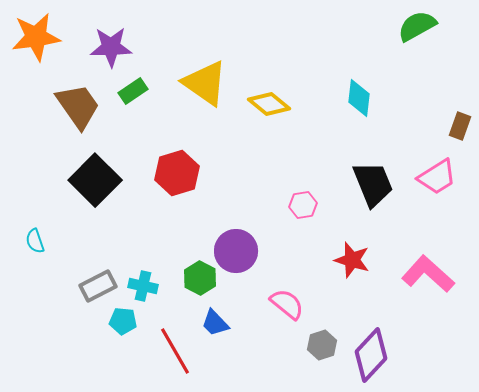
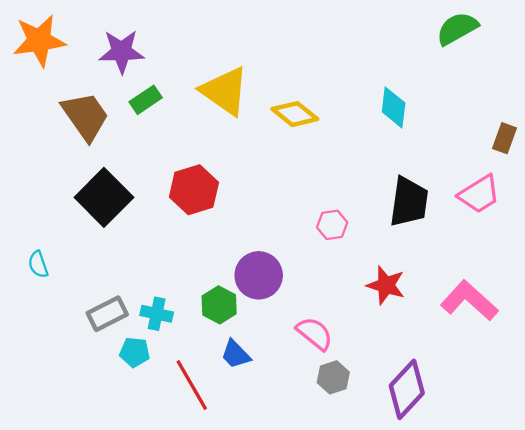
black trapezoid: (373, 184) -> (409, 202), turned 30
gray hexagon: (322, 345) -> (333, 377), moved

